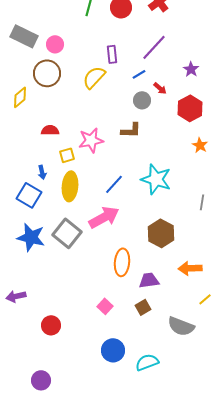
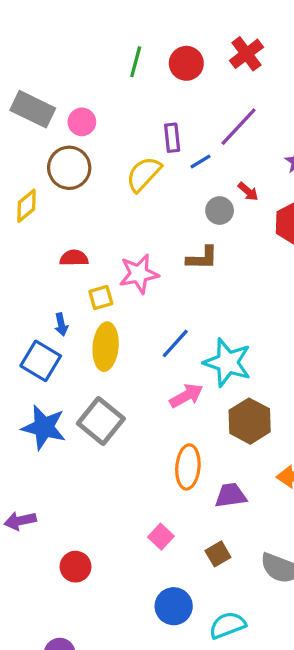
blue line: (139, 74) -> (201, 161), moved
cyan star: (156, 179) -> (227, 362), moved
pink arrow: (104, 217) -> (186, 396), moved, size x0.7
brown square: (143, 307) -> (218, 554), moved

